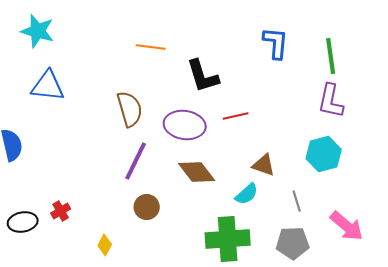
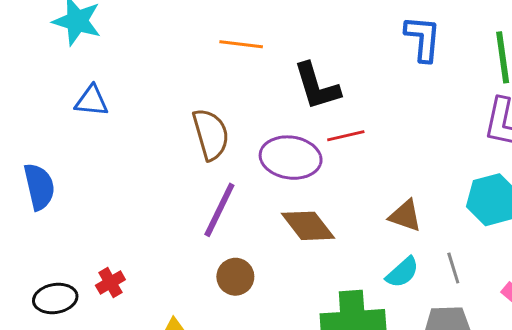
blue triangle: (48, 86) -> (92, 101), size x0.7
red line: (236, 116) -> (346, 136), moved
cyan semicircle: (247, 194) -> (402, 272), moved

